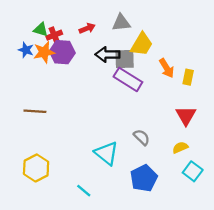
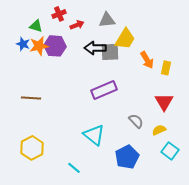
red cross: (54, 35) -> (59, 14), moved
purple rectangle: (128, 79) -> (104, 90), moved, turned -55
gray semicircle: (142, 137) -> (136, 121), moved

